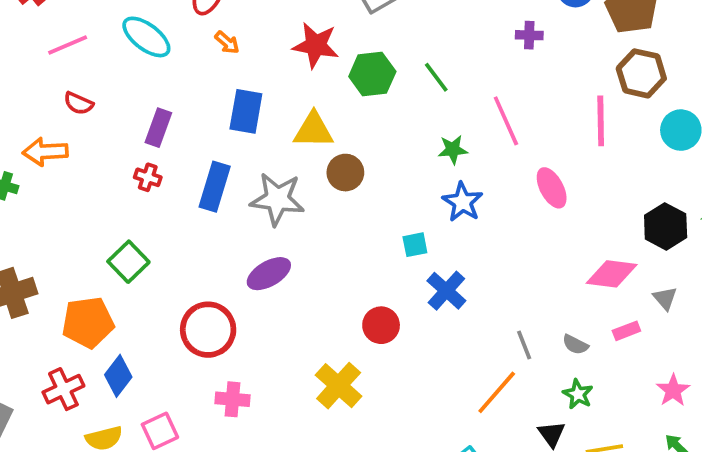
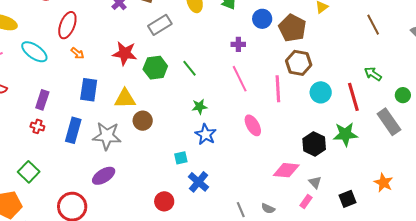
pink line: (506, 121) -> (240, 79), moved
pink rectangle: (626, 331) -> (306, 201), moved, turned -32

